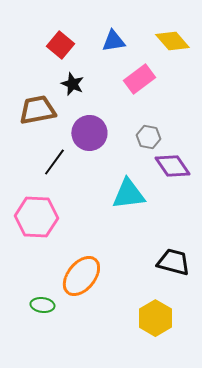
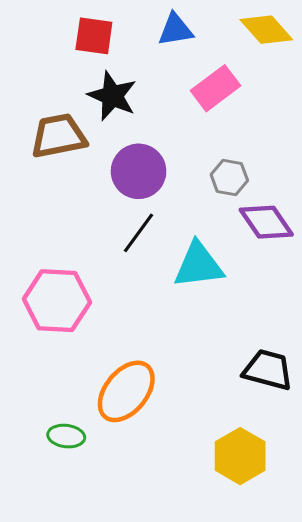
red square: (60, 45) -> (94, 36), turned -32
black star: (72, 84) -> (112, 96), size x1.4
black line: (54, 162) -> (139, 233), moved

